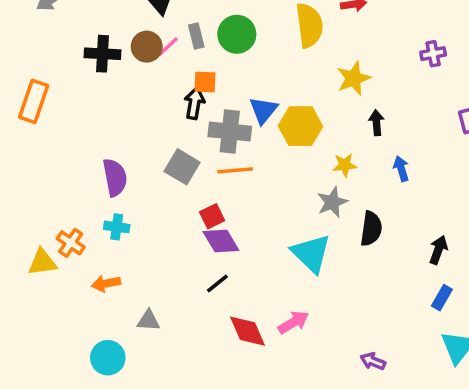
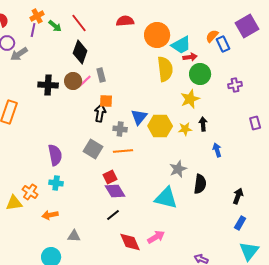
green circle: (237, 34) -> (200, 74), moved
gray cross: (230, 131) -> (120, 129), size x0.6
yellow star: (345, 165) -> (185, 129), moved
cyan triangle: (311, 253) -> (166, 198), turned -30

